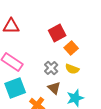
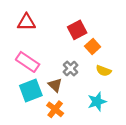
yellow semicircle: (72, 69) -> (104, 71), moved
brown triangle: (54, 88) -> (55, 85), moved

